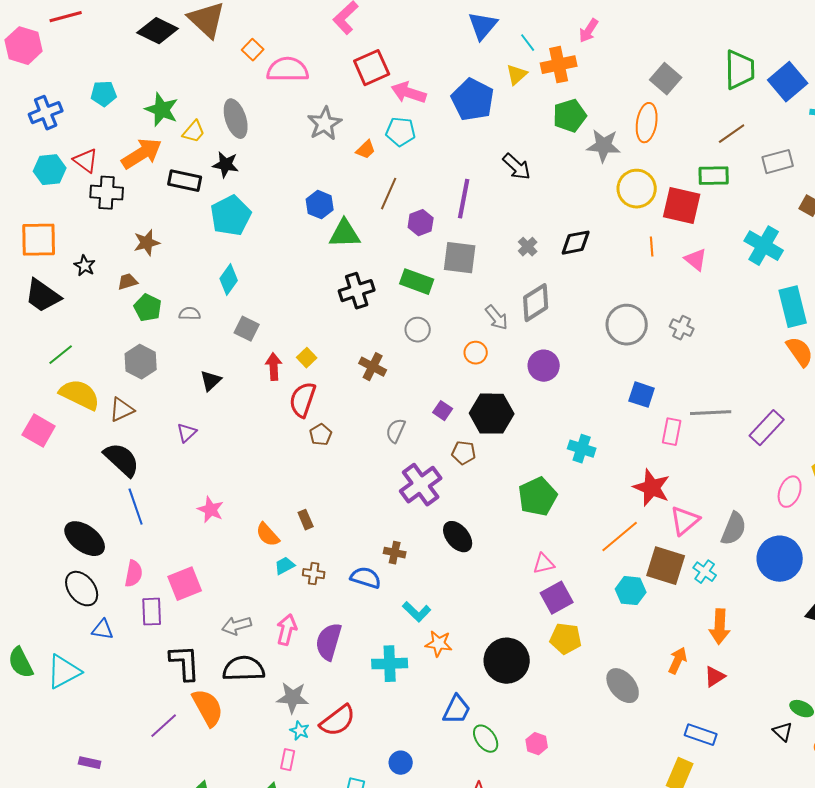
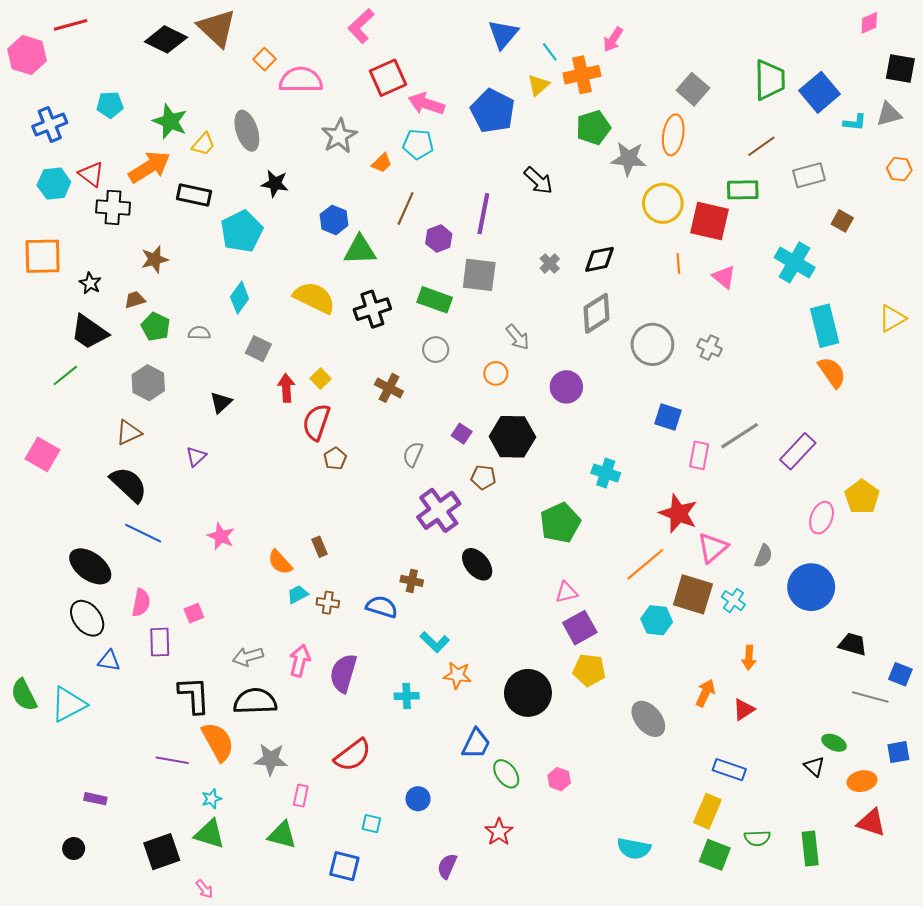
black star: (226, 165) -> (275, 184), moved
black trapezoid: (43, 296) -> (89, 332), moved
gray diamond: (536, 303) -> (596, 313), moved
yellow semicircle: (80, 395) -> (314, 298), moved
gray line: (711, 413) -> (740, 436), turned -30
blue line: (136, 507) -> (143, 533), turned -45
gray semicircle: (734, 529) -> (763, 556), size x0.7
pink square: (185, 584) -> (194, 613), size x0.6
orange arrow: (720, 627) -> (749, 658), size x0.7
cyan cross: (390, 664) -> (407, 696), size x0.7
gray star: (293, 698) -> (271, 759), moved
purple line: (164, 726) -> (172, 760), turned 52
cyan star: (300, 731) -> (212, 799), moved, turned 30

